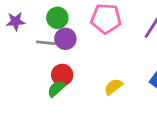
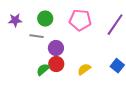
purple circle: (65, 39) -> (56, 48), moved
red circle: (62, 75) -> (56, 64), moved

